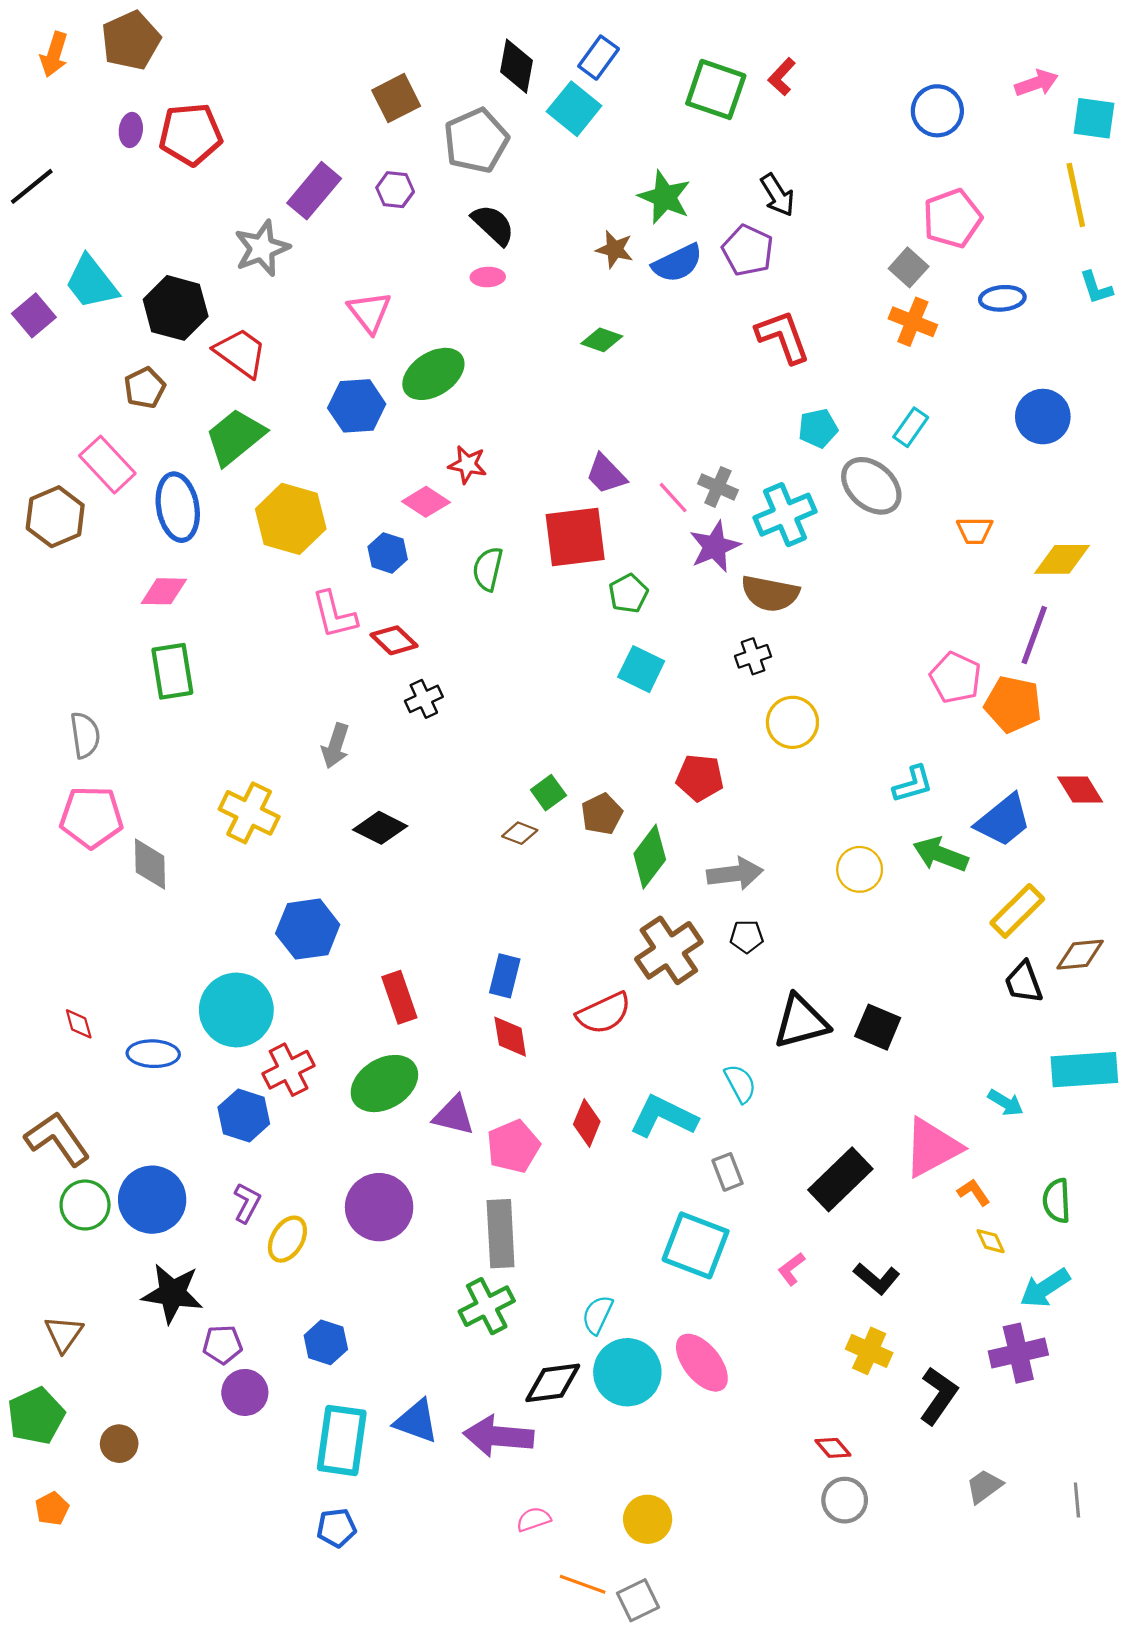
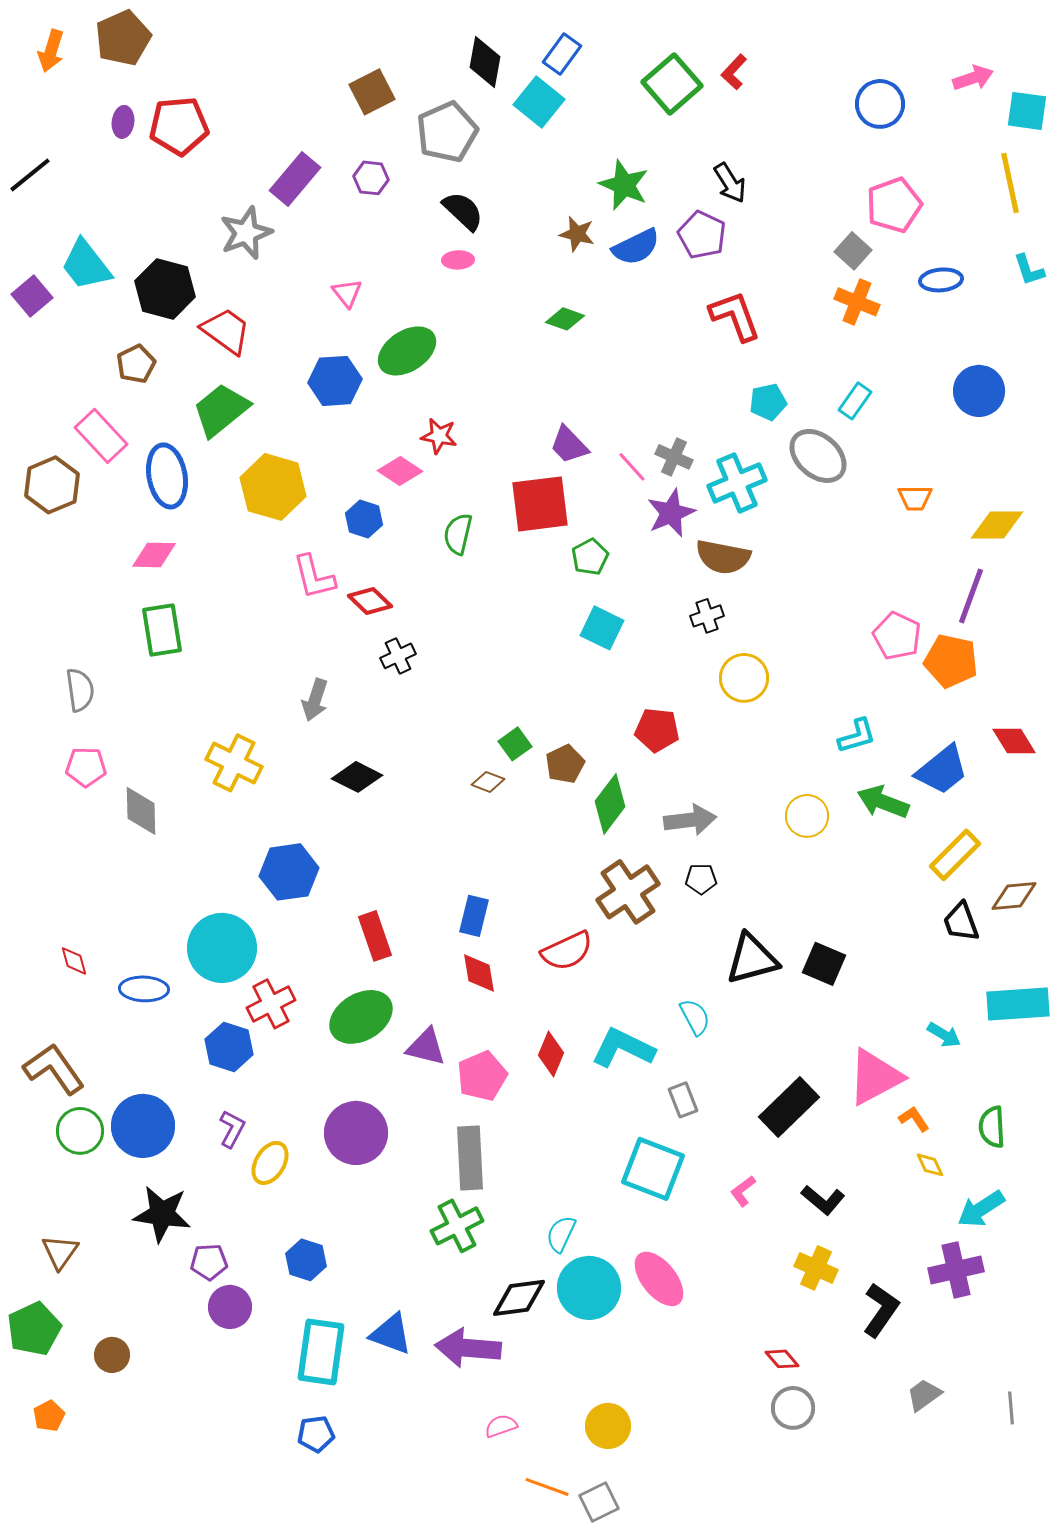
green square: (716, 89) -> (672, 84), turned 30
pink triangle: (369, 312) -> (347, 293), size x0.7
pink pentagon: (91, 817) -> (86, 767), size x0.7

